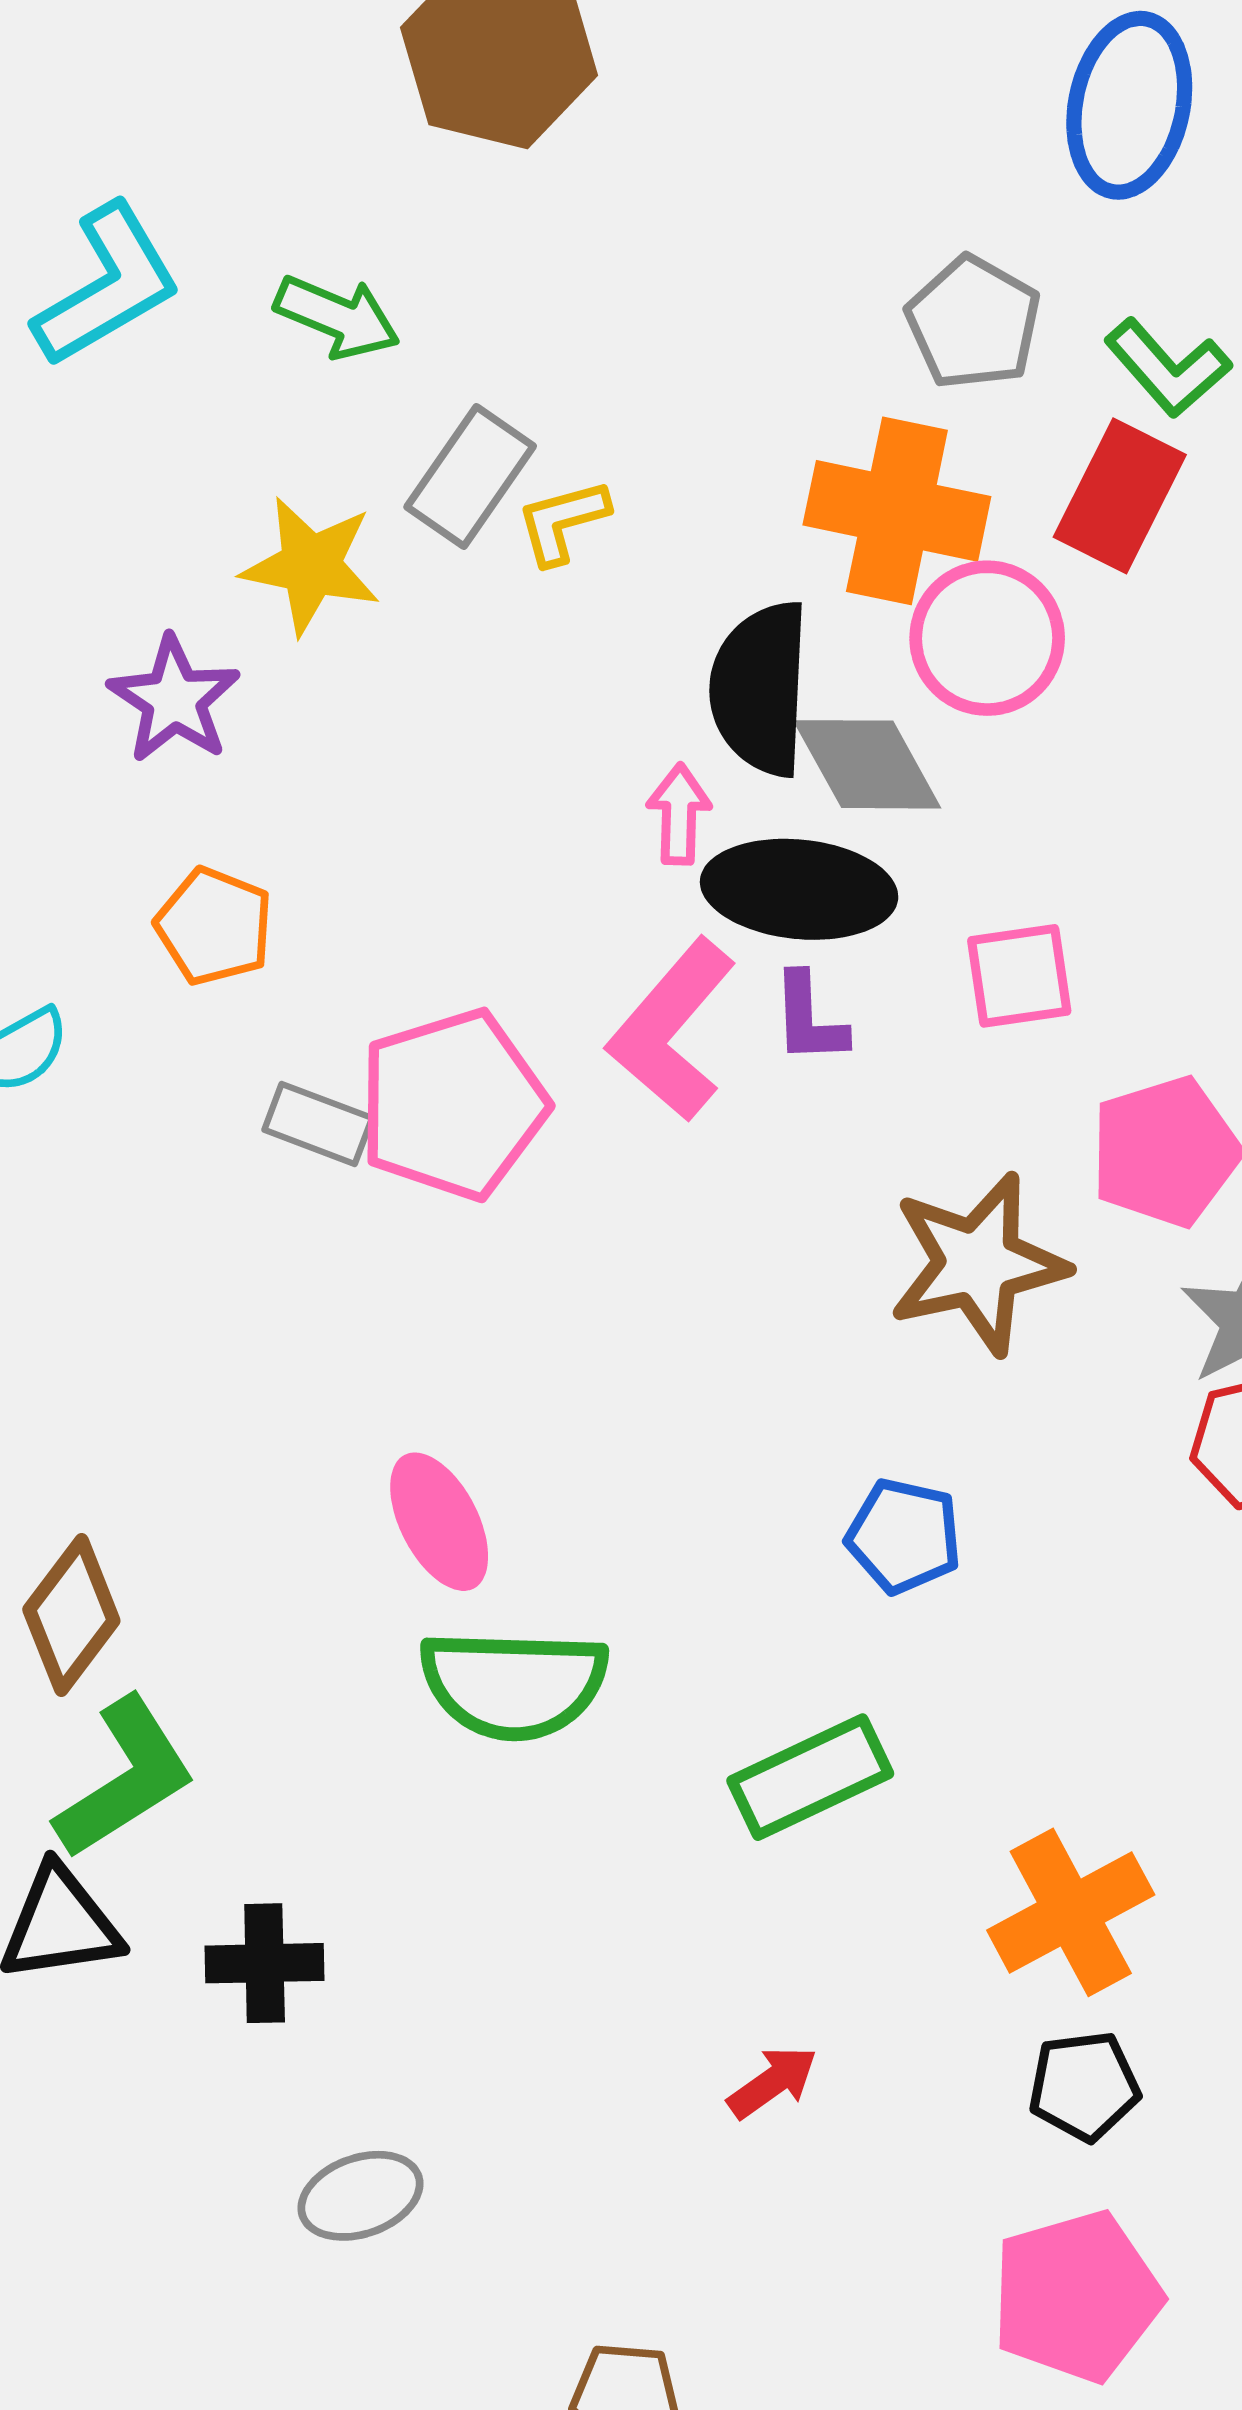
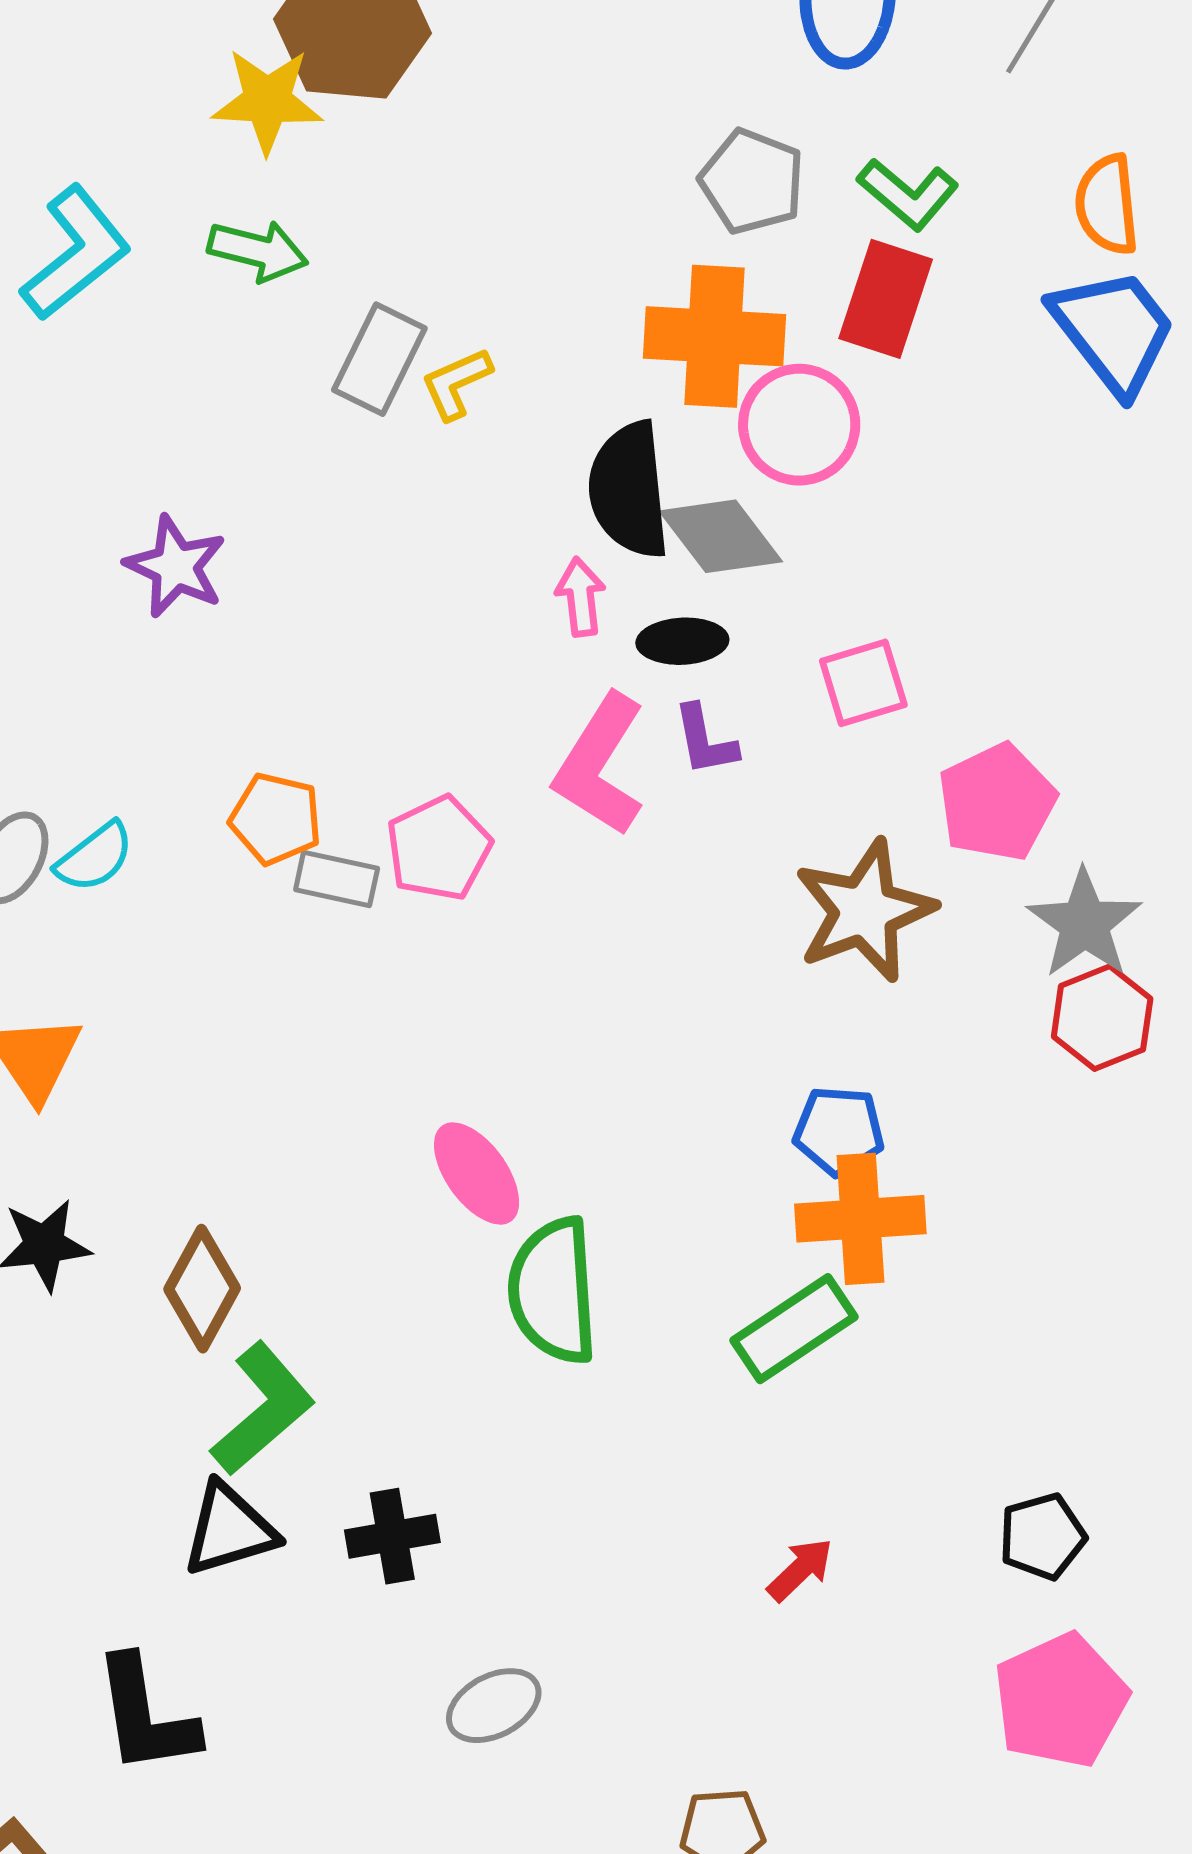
yellow star: (311, 566) -> (267, 101), moved
black ellipse: (799, 889) -> (682, 641), size x0.6
orange pentagon: (214, 926) -> (276, 819), moved
pink pentagon: (453, 1105) -> (439, 848), size x0.7
green semicircle: (514, 1684) -> (553, 1291), turned 93
orange cross: (1071, 1912) -> (860, 1219), moved, turned 33

